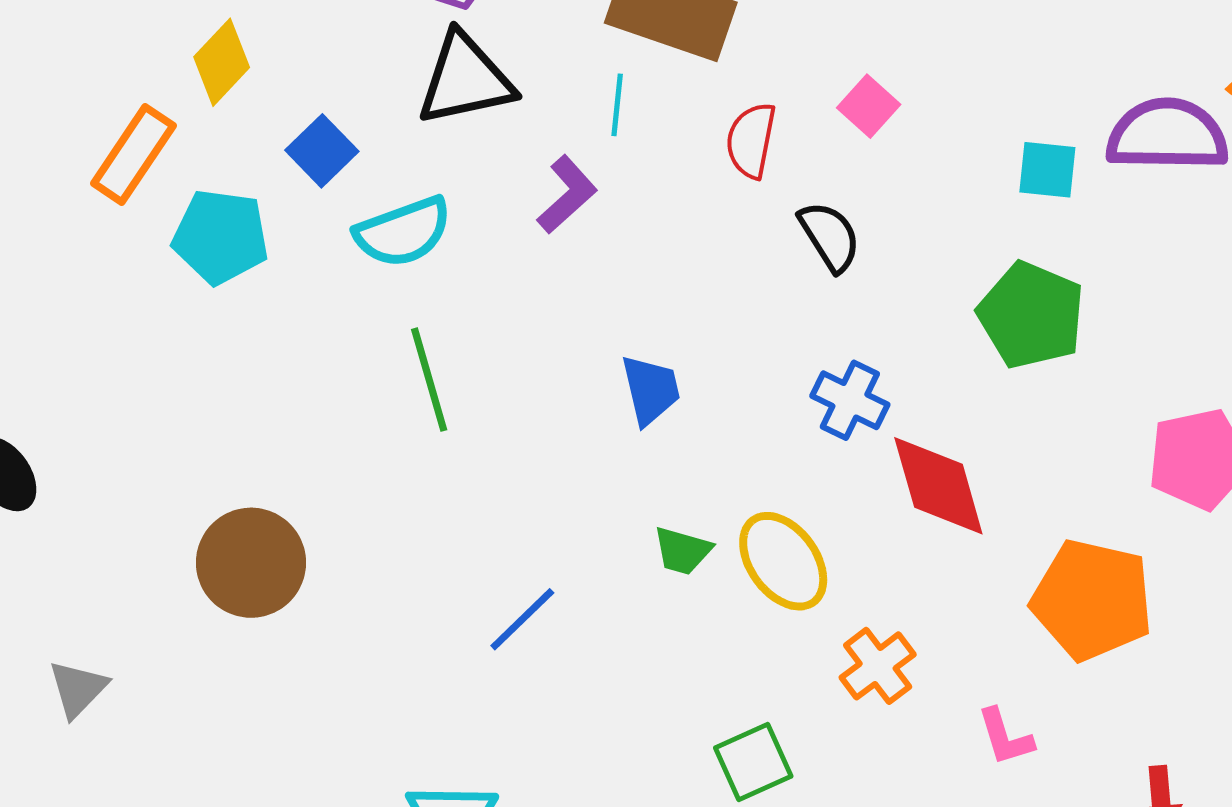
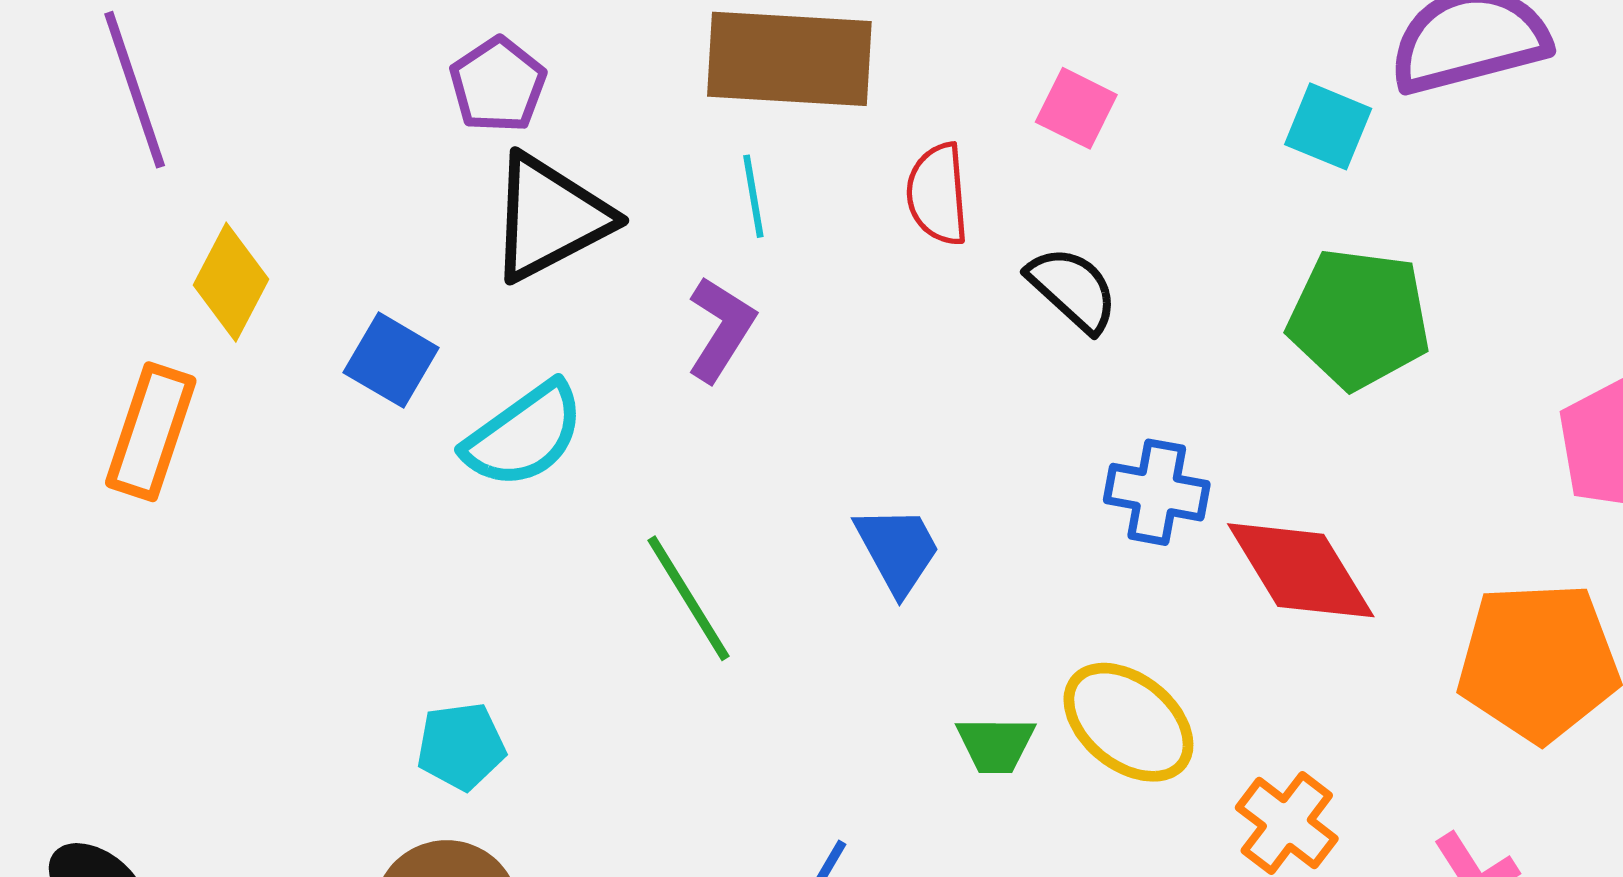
cyan square: (1047, 170) -> (1328, 126), turned 32
cyan pentagon: (221, 237) -> (461, 746), moved, size x0.7
green line: (429, 380) -> (689, 598), moved

